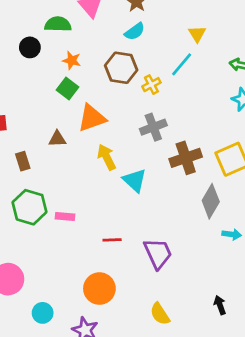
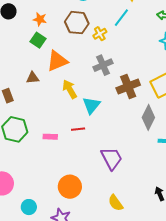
cyan triangle: (135, 180) -> (91, 105), turned 30
pink rectangle: (65, 217) -> (50, 137), moved
red line: (112, 240) -> (78, 129), moved

